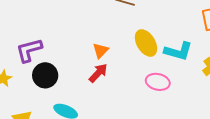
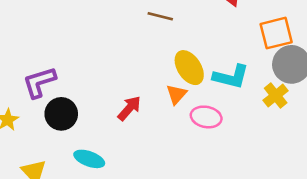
orange triangle: (101, 51) -> (177, 94), moved

